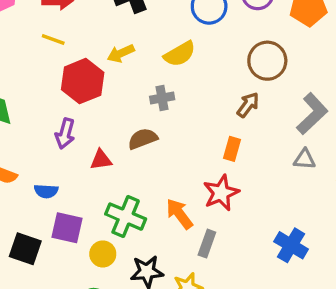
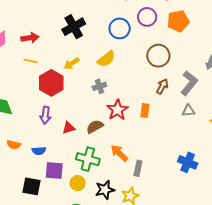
brown arrow: (248, 105) -> (162, 86), moved
brown semicircle: (143, 139) -> (95, 127), moved
red star: (221, 193) -> (117, 110), moved

